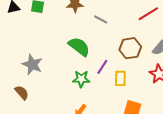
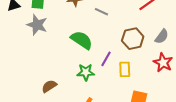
gray star: (32, 64) -> (37, 25), moved
brown semicircle: (22, 93) -> (49, 86), moved, turned -77

